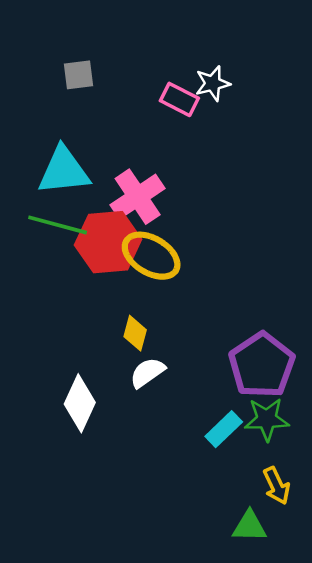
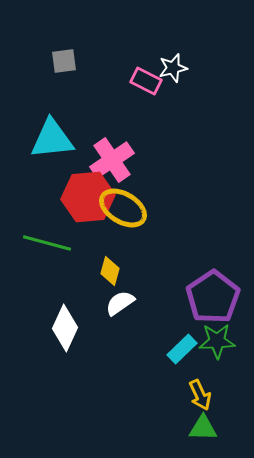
green line: (58, 225) -> (47, 243), moved
yellow arrow: (277, 486) -> (200, 395), moved

